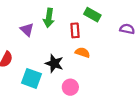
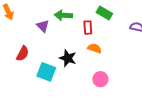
green arrow: (49, 18) -> (63, 15), turned 84
pink circle: (70, 87) -> (100, 79), moved

